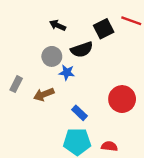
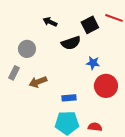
gray circle: (52, 56) -> (27, 49), moved
blue star: (67, 73) -> (93, 63), moved
blue rectangle: (79, 113) -> (69, 98), turned -48

